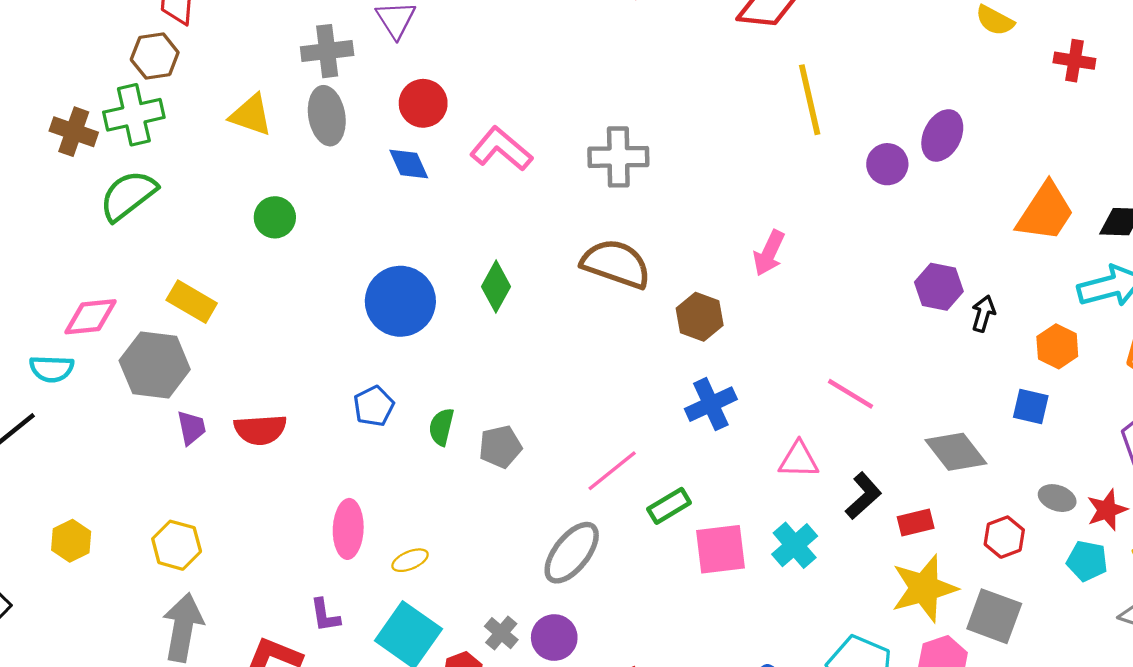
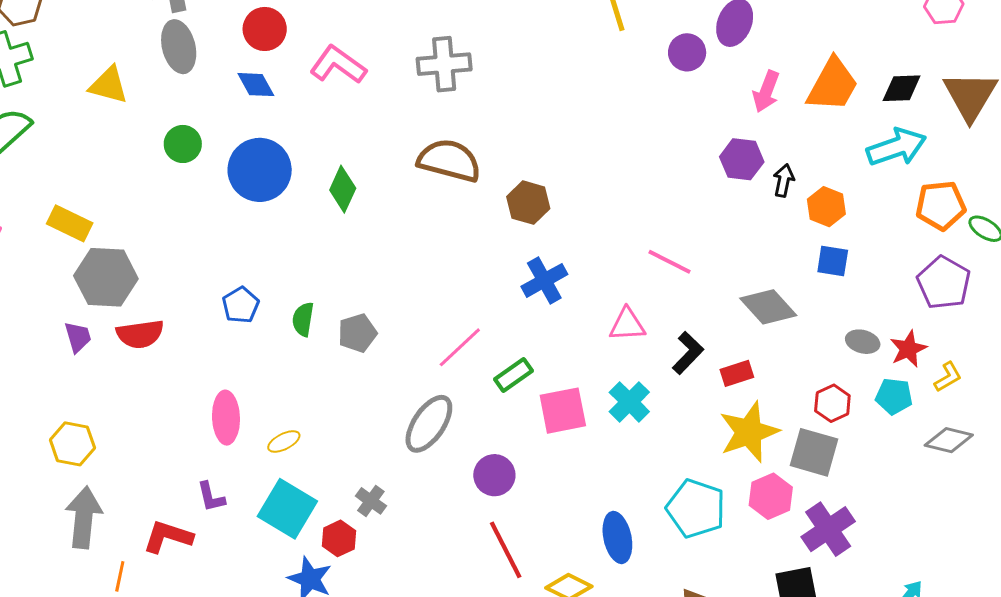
yellow triangle: (251, 115) -> (109, 85), moved
green circle: (275, 217) -> (183, 144), moved
pink arrow: (769, 253) -> (766, 91), moved
blue circle: (400, 301) -> (260, 170), moved
orange hexagon: (1057, 346) -> (826, 207), moved
gray hexagon: (155, 365) -> (106, 277), moved
red hexagon: (1004, 537) -> (832, 403), moved
purple circle: (554, 638) -> (494, 475), moved

